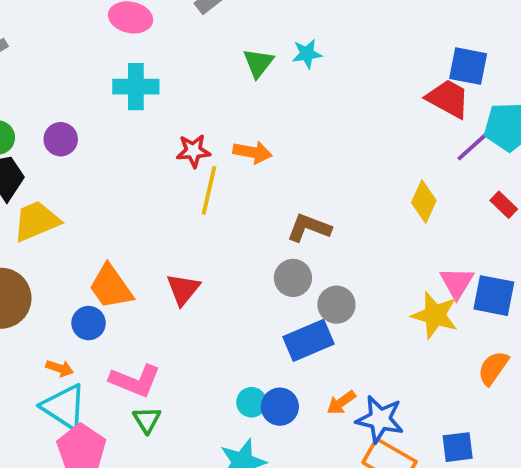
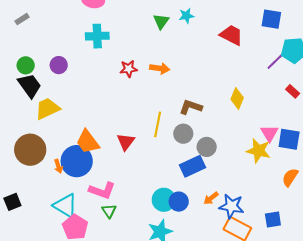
red trapezoid: (448, 99) -> (231, 35), moved
yellow line: (209, 190) -> (158, 124), moved
yellow diamond: (424, 202) -> (237, 98), moved
blue circle: (89, 323) -> (77, 161), size x1.8
orange arrow: (60, 368) -> (58, 166), moved, turned 56
cyan circle: (252, 402) -> (164, 200), size x1.5

